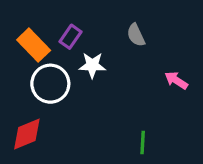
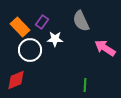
gray semicircle: (136, 35) -> (81, 21), size x1.5
pink arrow: (176, 80) -> (105, 48), size x1.5

